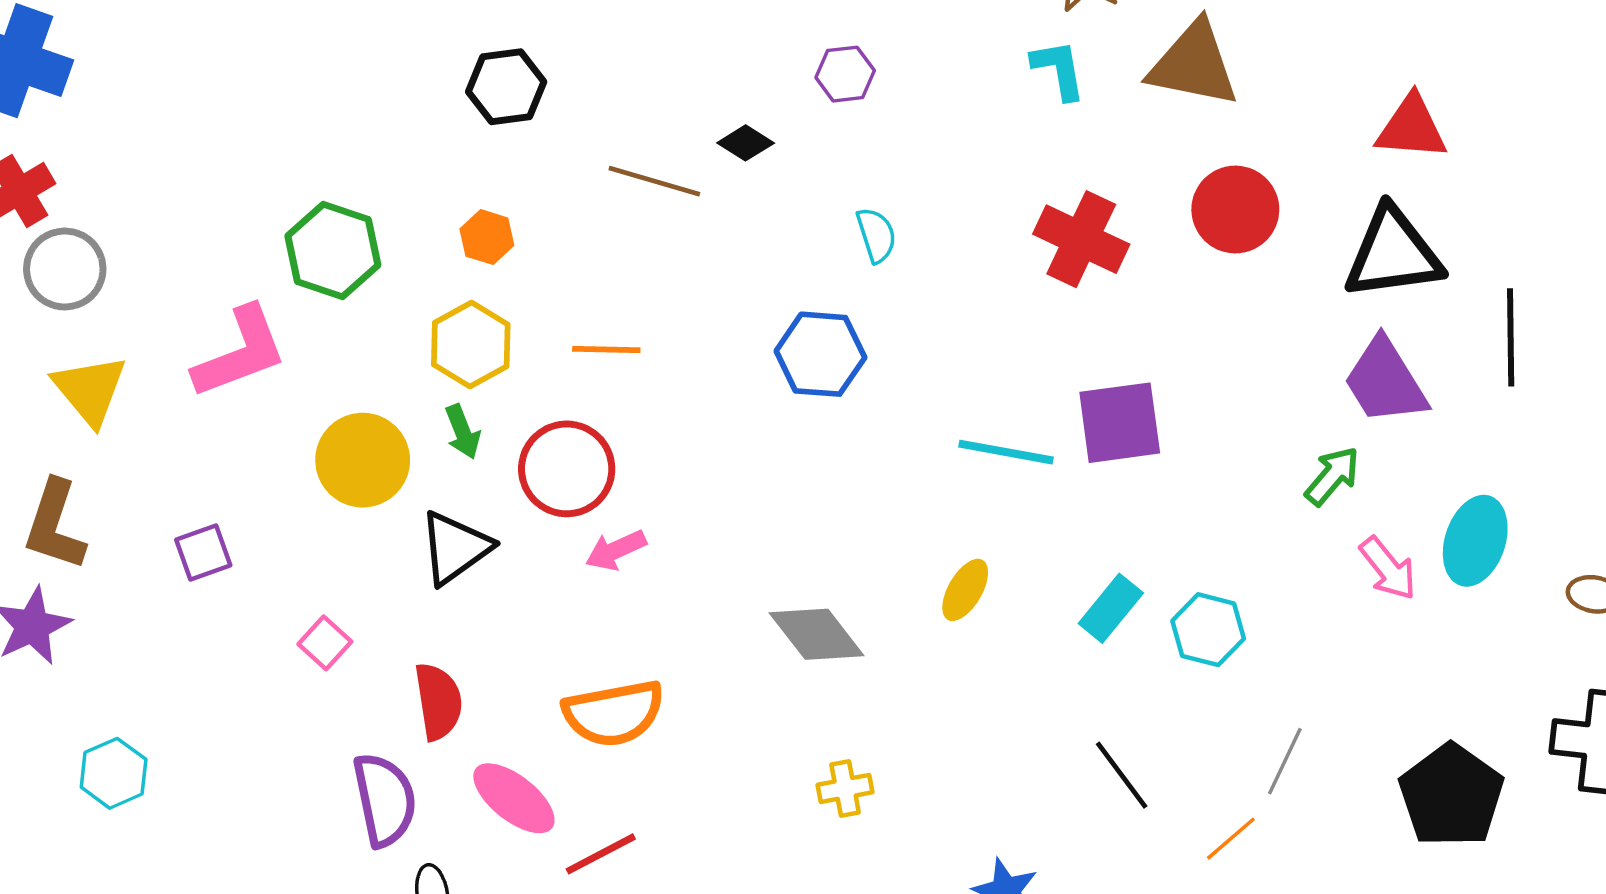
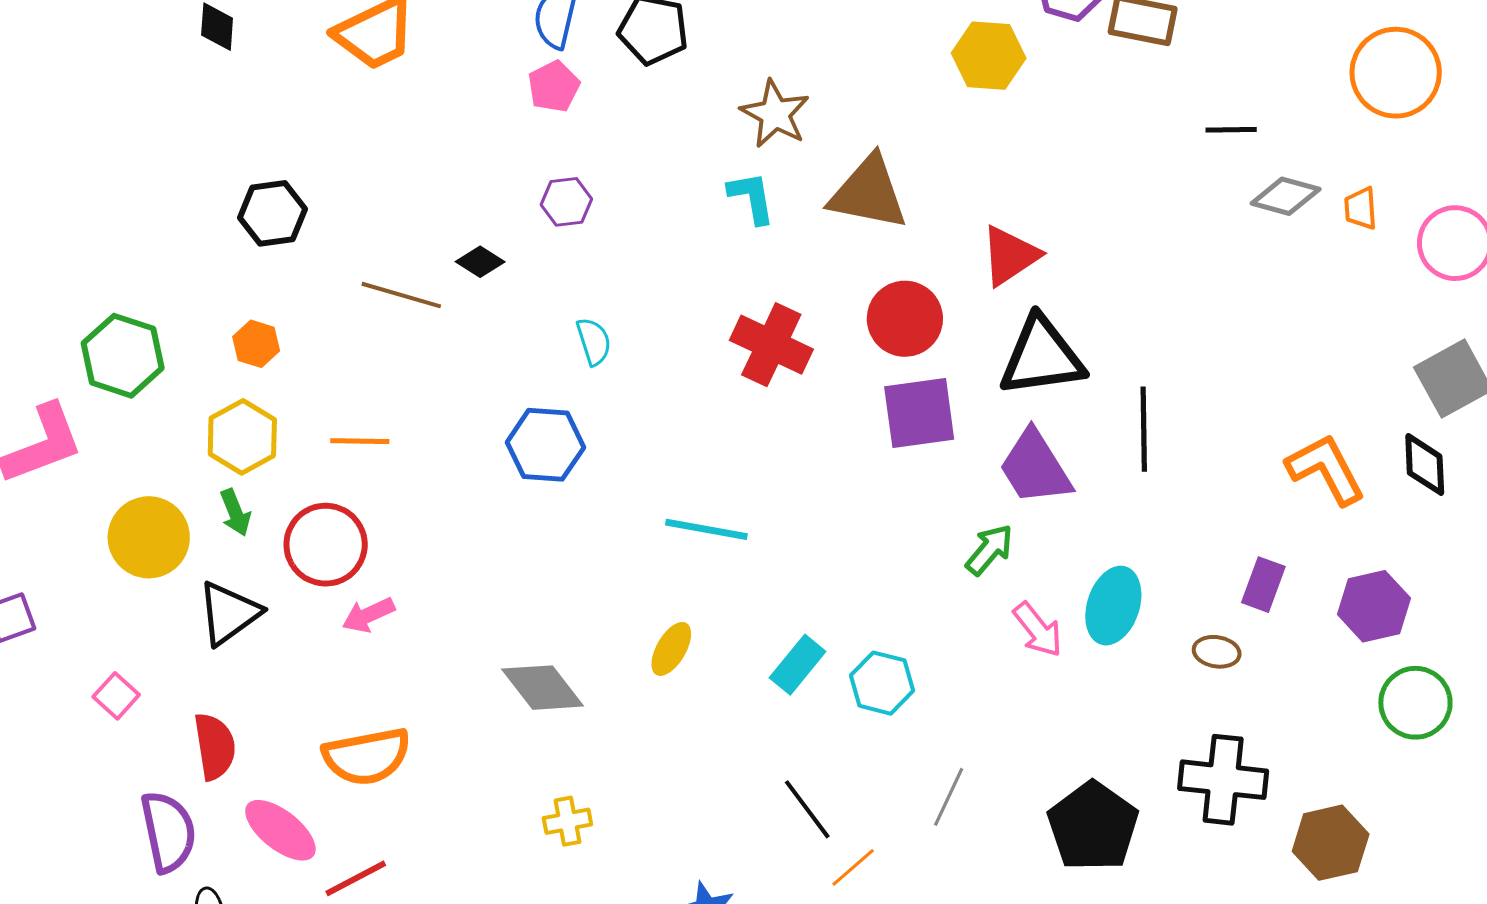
red triangle: (1412, 128) -> (1010, 256), moved, turned -38
purple square: (1120, 423) -> (919, 413), moved
orange line: (1231, 839) -> (853, 867), moved

